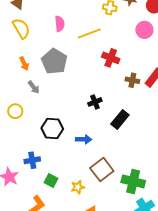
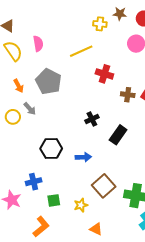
pink semicircle: (60, 24) -> (38, 44), moved
yellow circle: (15, 111) -> (13, 117), moved
green square: (51, 180) -> (54, 200), turned -32

